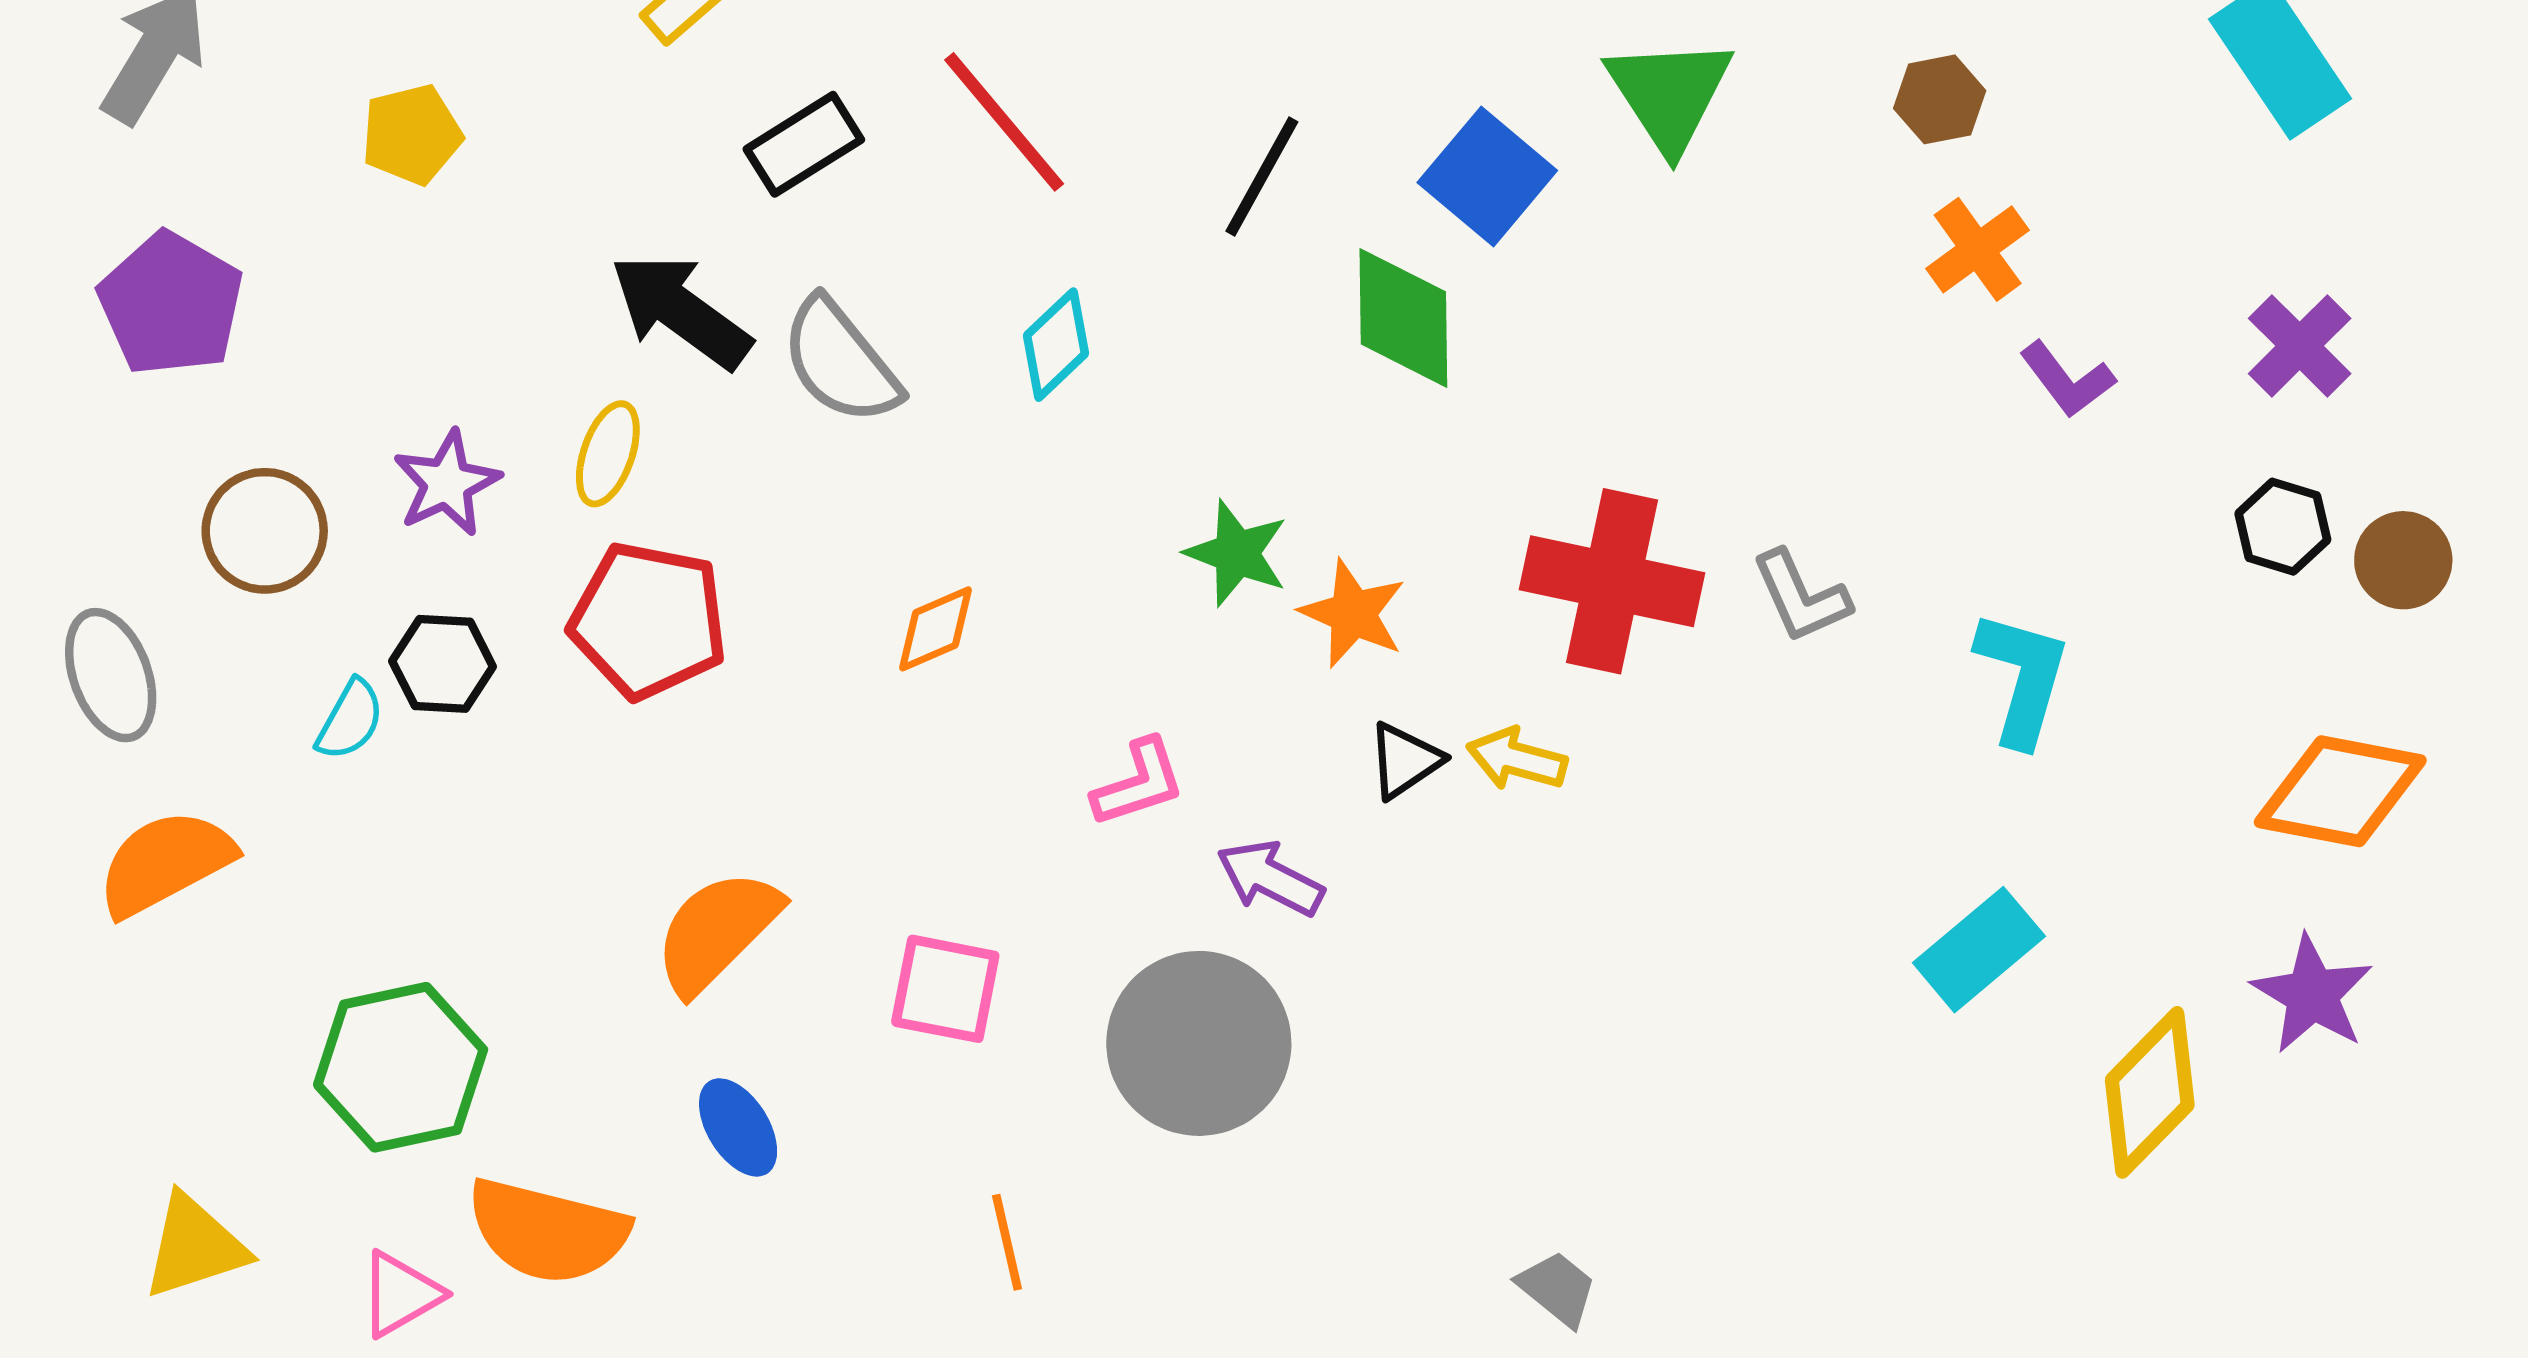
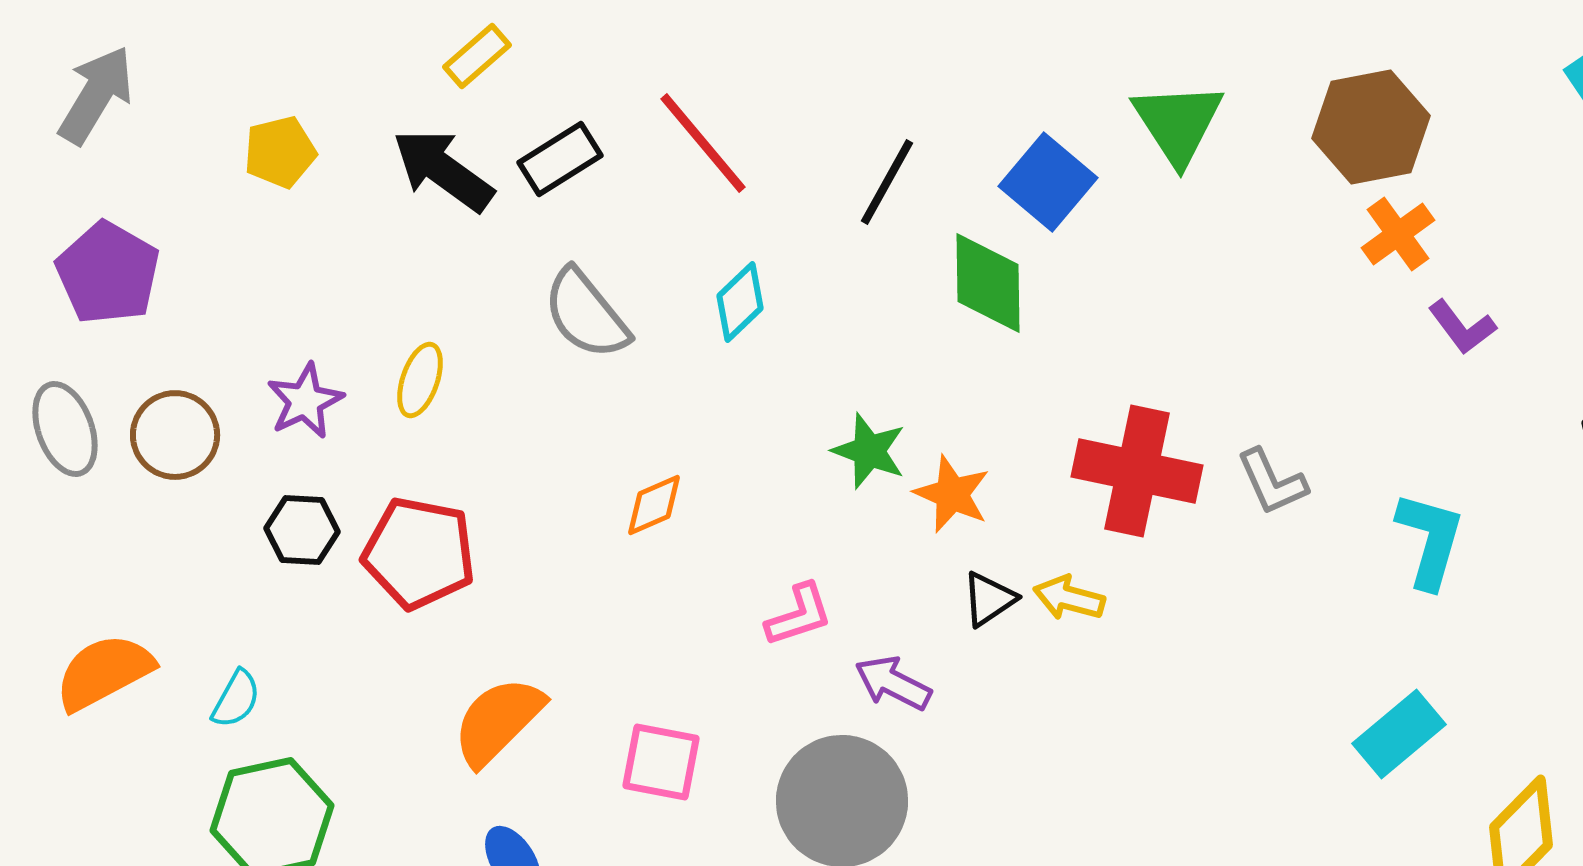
brown hexagon: (1940, 99) -> (1371, 127), size x1.8
black arrow: (681, 311) -> (443, 170), moved
red pentagon: (648, 620) -> (419, 553), moved
gray ellipse: (111, 675) -> (65, 429), moved
cyan semicircle: (350, 720) -> (236, 699), moved

